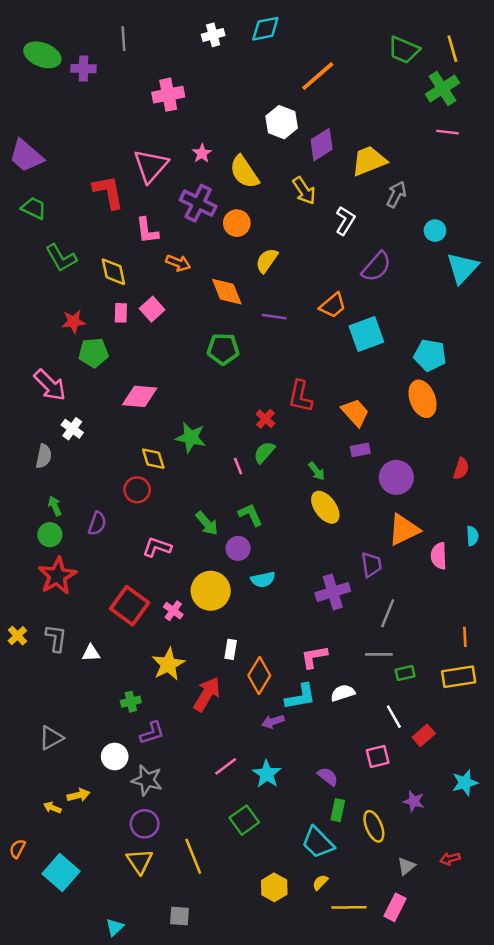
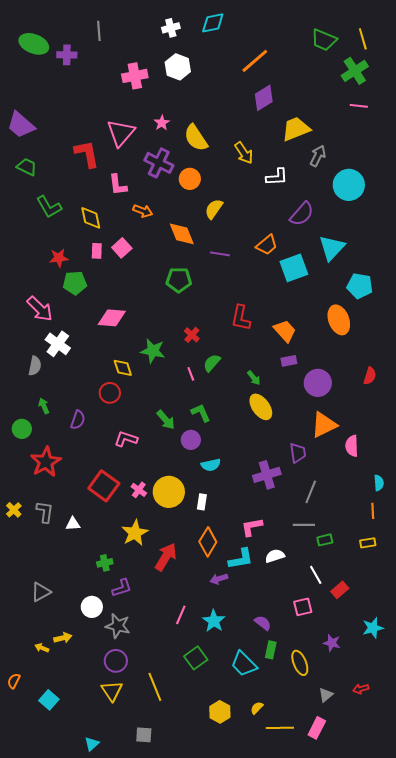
white hexagon: (282, 122) -> (178, 67), moved
purple diamond: (322, 145) -> (264, 98), moved
white L-shape: (345, 221) -> (277, 177), turned 55
cyan circle: (435, 231) -> (349, 185), size x1.8
cyan triangle: (462, 268) -> (332, 248), moved
cyan pentagon: (430, 355) -> (360, 286), moved
red cross: (265, 419) -> (192, 335), moved
white cross: (72, 429) -> (58, 344), size x1.4
green circle: (50, 535) -> (22, 429), moved
cyan semicircle: (472, 536) -> (379, 483), moved
yellow circle: (211, 591) -> (169, 492), moved
white rectangle: (231, 649) -> (202, 502), moved
yellow rectangle: (459, 677) -> (368, 543), size x0.6
pink line: (226, 766) -> (181, 615), turned -30
cyan trapezoid: (318, 843) -> (244, 664), moved
cyan square: (61, 872) -> (49, 700), size x0.7

